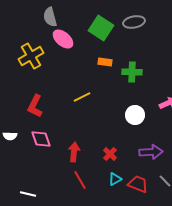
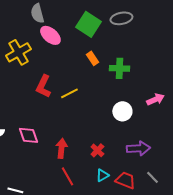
orange rectangle: (105, 62) -> (92, 58), turned 48
red L-shape: (35, 106) -> (43, 86), moved

